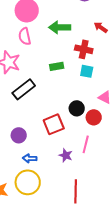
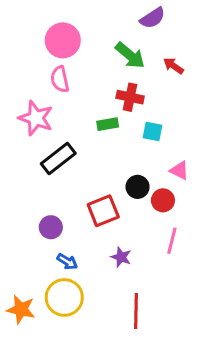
green arrow: (60, 27) -> (130, 55), moved, turned -140
red cross: (84, 49) -> (130, 97), moved
pink line: (86, 144) -> (172, 241), moved
blue arrow: (30, 158) -> (67, 262), turned -152

